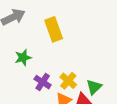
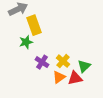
yellow rectangle: (54, 29) -> (34, 25), moved

